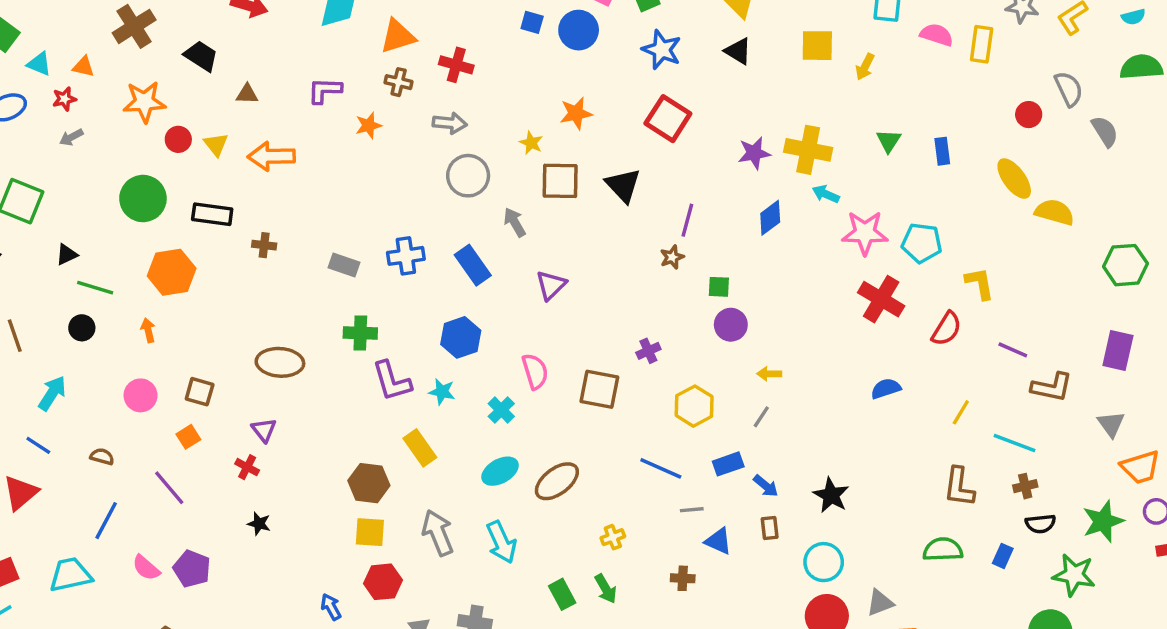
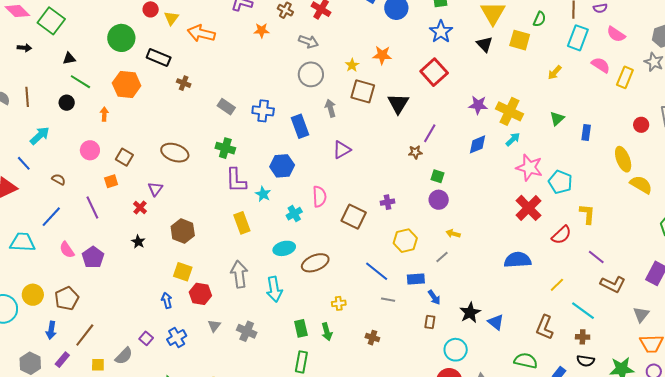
yellow square: (817, 46) -> (520, 40), moved
cyan arrow: (826, 194) -> (513, 139), turned 98
blue semicircle: (886, 389) -> (518, 260), size x1.5
brown hexagon: (369, 483) -> (183, 231), moved
yellow square: (370, 532) -> (183, 272), moved
blue triangle: (718, 541) -> (496, 322), moved

